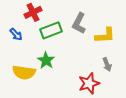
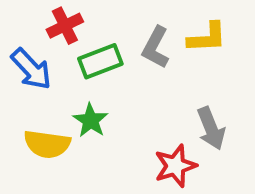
blue arrow: (16, 34) -> (31, 69), size x1.6
yellow L-shape: (105, 35) -> (207, 38), moved
gray arrow: (107, 64) -> (211, 128), size x1.5

